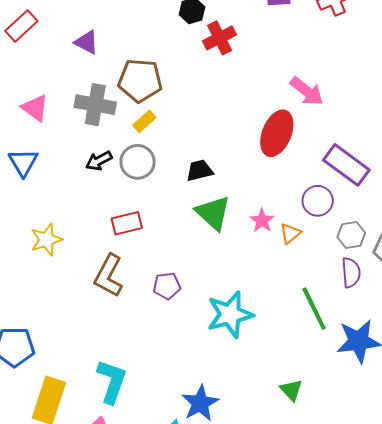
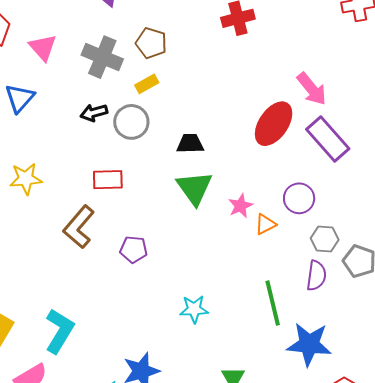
brown pentagon: (140, 81) -> (151, 43), size x0.7
purple rectangle: (346, 165) -> (328, 139), moved
cyan star: (230, 315) -> (194, 309), moved, size x0.6

